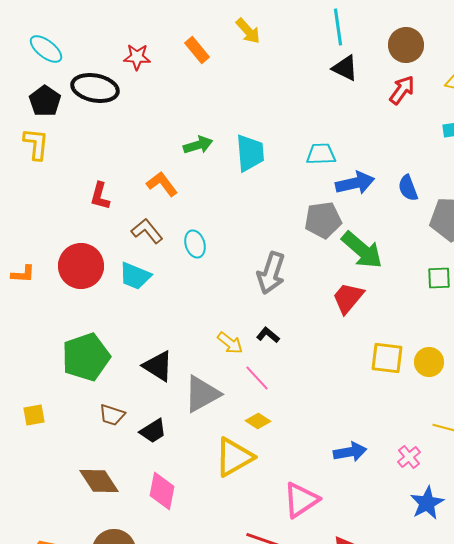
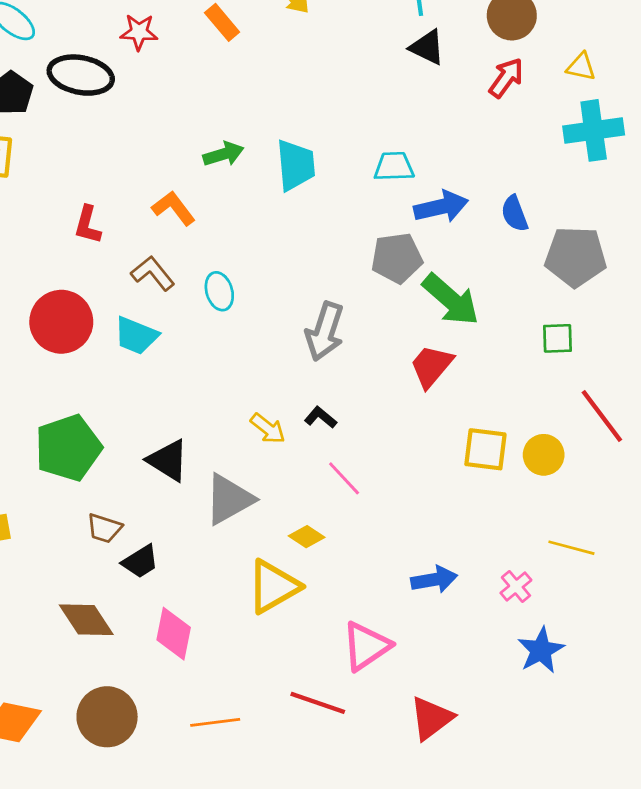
pink line: (257, 378) -> (344, 478), moved
black trapezoid: (153, 431) -> (140, 562), moved

